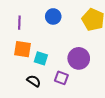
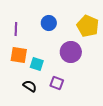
purple circle: (79, 58) -> (71, 52), moved

